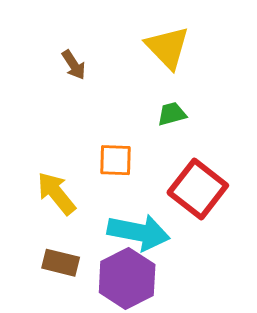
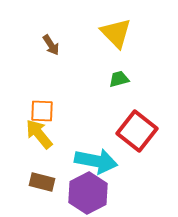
orange square: (116, 160) -> (42, 111), moved

